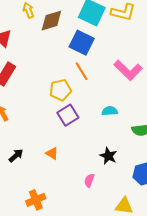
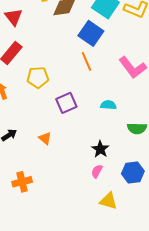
yellow pentagon: (60, 90) -> (38, 77), moved
pink semicircle: (89, 180) -> (97, 171), moved

